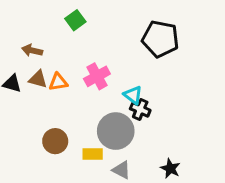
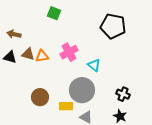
green square: (75, 20) -> (54, 13), turned -32
brown arrow: (32, 50) -> (14, 34), moved
black cross: (140, 109) -> (123, 94), moved

